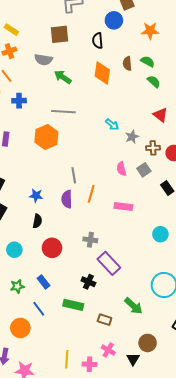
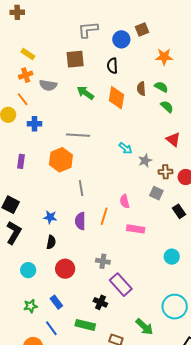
blue circle: (114, 20) -> (121, 39), moved
gray semicircle: (43, 60) -> (48, 85), moved
green arrow: (63, 77) -> (85, 93), moved
pink semicircle: (121, 169) -> (125, 201), moved
gray square: (144, 170) -> (156, 193), turned -32
gray line: (74, 175) -> (81, 188), moved

